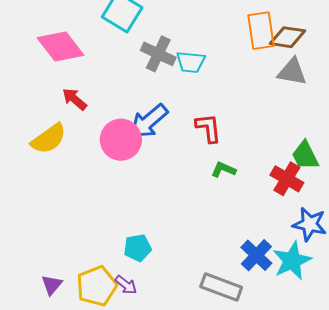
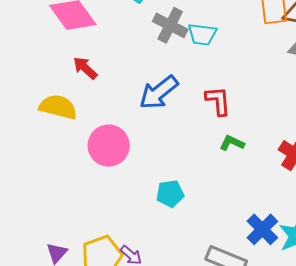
yellow semicircle: (49, 139) -> (58, 107), turned -132
pink circle: (121, 140) -> (109, 146), moved
cyan pentagon: (138, 248) -> (170, 194), moved

